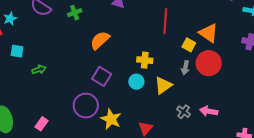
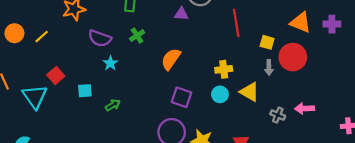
cyan star: (10, 19) -> (110, 63), moved
orange triangle: (209, 33) -> (301, 22), moved
yellow triangle: (163, 85) -> (250, 92), turned -42

